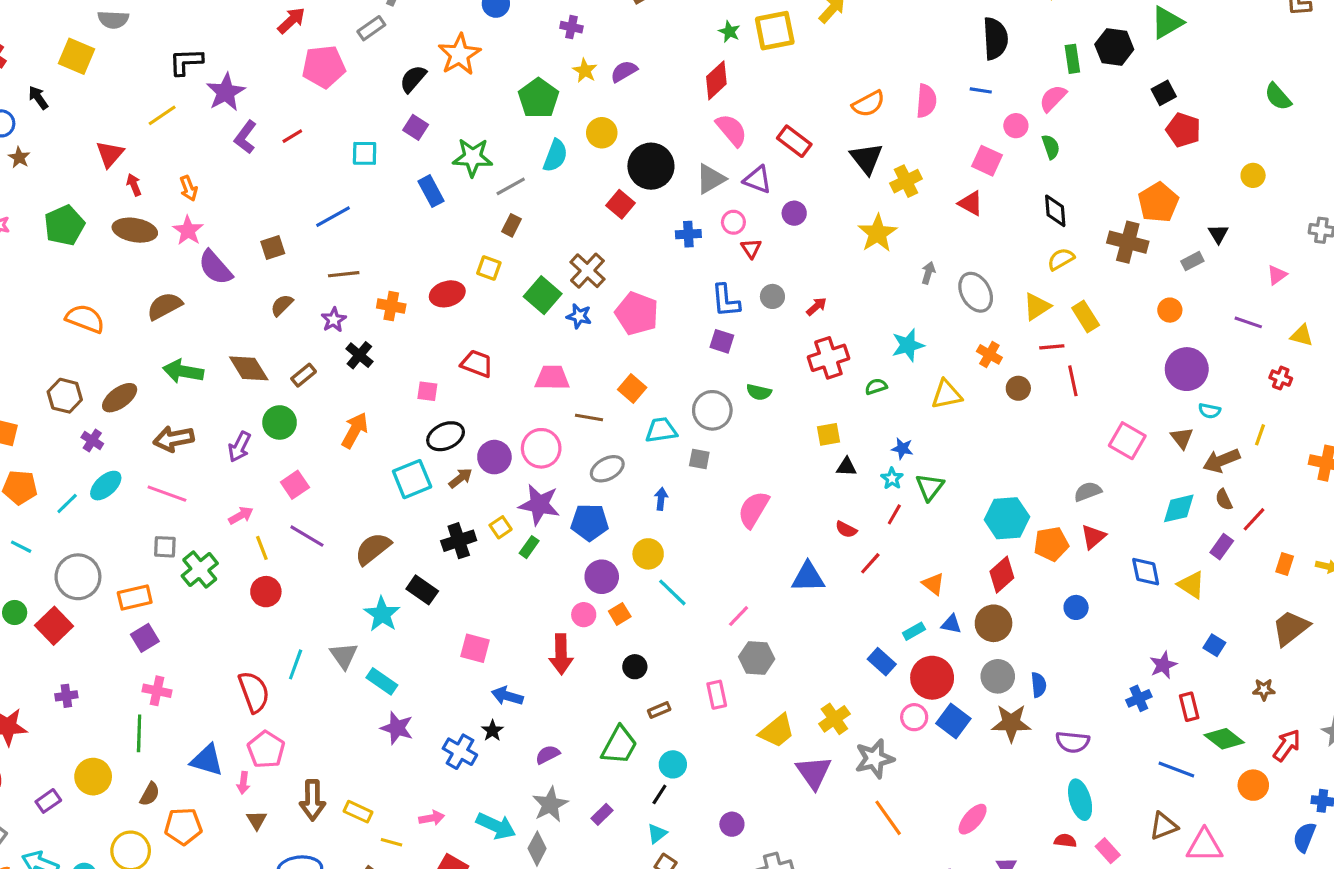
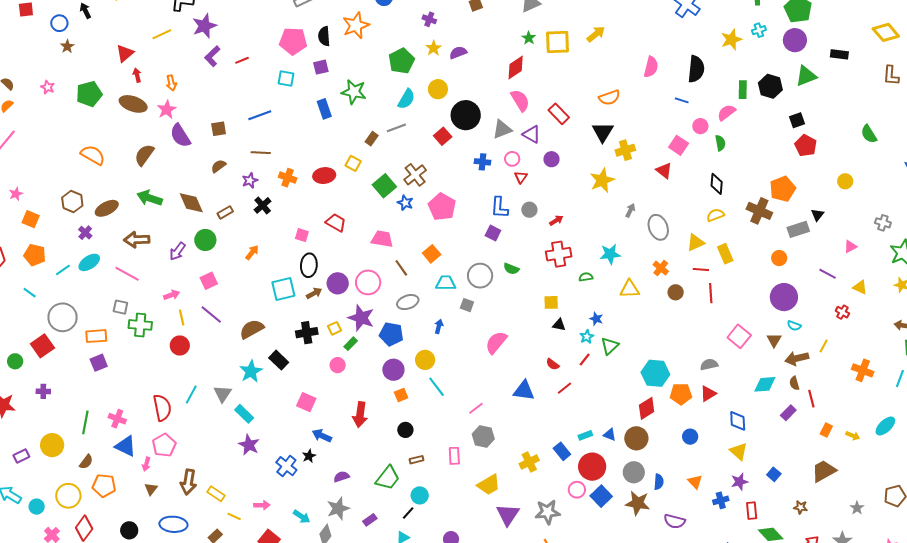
pink pentagon: (324, 67) -> (293, 41), moved
black semicircle: (413, 79) -> (324, 36), turned -54
pink semicircle: (926, 101) -> (651, 67), moved
purple square: (416, 127) -> (321, 67), turned 35
gray line: (511, 186) -> (396, 128), moved
gray rectangle: (1192, 261) -> (798, 229), size x1.5
brown semicircle: (165, 306) -> (144, 155), turned -35
brown line: (589, 418) -> (401, 268), turned 36
orange arrow: (355, 430) -> (252, 252), size x0.7
black ellipse: (446, 436) -> (309, 265), turned -70
red line: (1254, 519) -> (811, 399), turned -66
green cross: (200, 570) -> (140, 325), turned 35
orange triangle: (933, 584) -> (695, 482), moved
yellow triangle: (1191, 585) -> (739, 451), moved
green circle: (15, 613) -> (15, 361), moved
pink circle: (584, 615) -> (338, 365), moved
pink cross: (157, 691) -> (117, 419), moved
yellow cross: (834, 719) -> (529, 462), moved
cyan arrow: (496, 826) -> (302, 517), size x0.7

